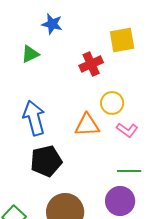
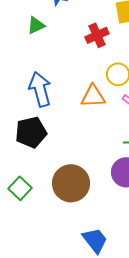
black pentagon: (46, 161) -> (31, 132), moved

